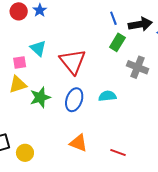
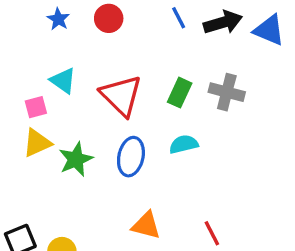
red circle: (19, 11) -> (109, 18), moved
green rectangle: (117, 42) -> (180, 93), moved
red line: (118, 153) -> (212, 233), turned 49

